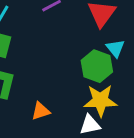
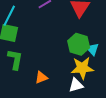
cyan triangle: (115, 48) -> (92, 49), moved

